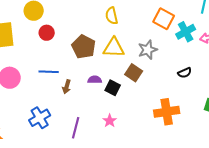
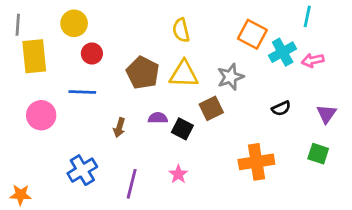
blue line: (49, 72) -> (82, 92), moved
brown square: (134, 73) -> (211, 108), turned 30

